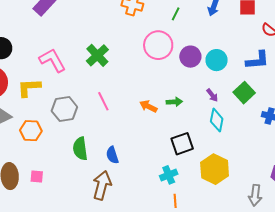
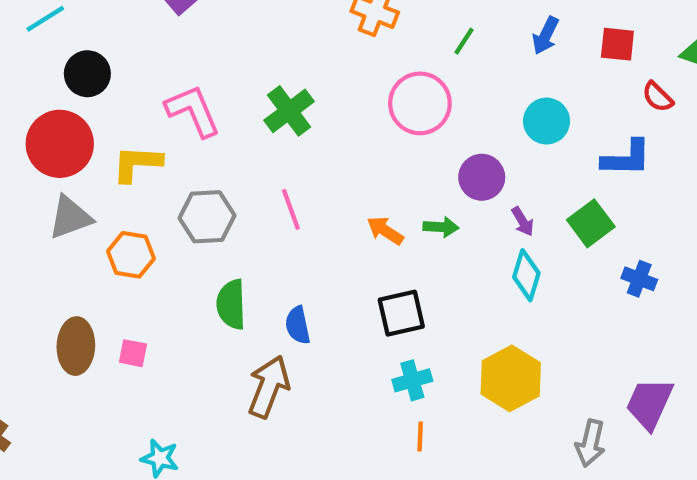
purple circle: (190, 57) -> (482, 177), moved
cyan circle: (217, 60) -> (547, 121), moved
black square: (182, 144) -> (401, 313), moved

